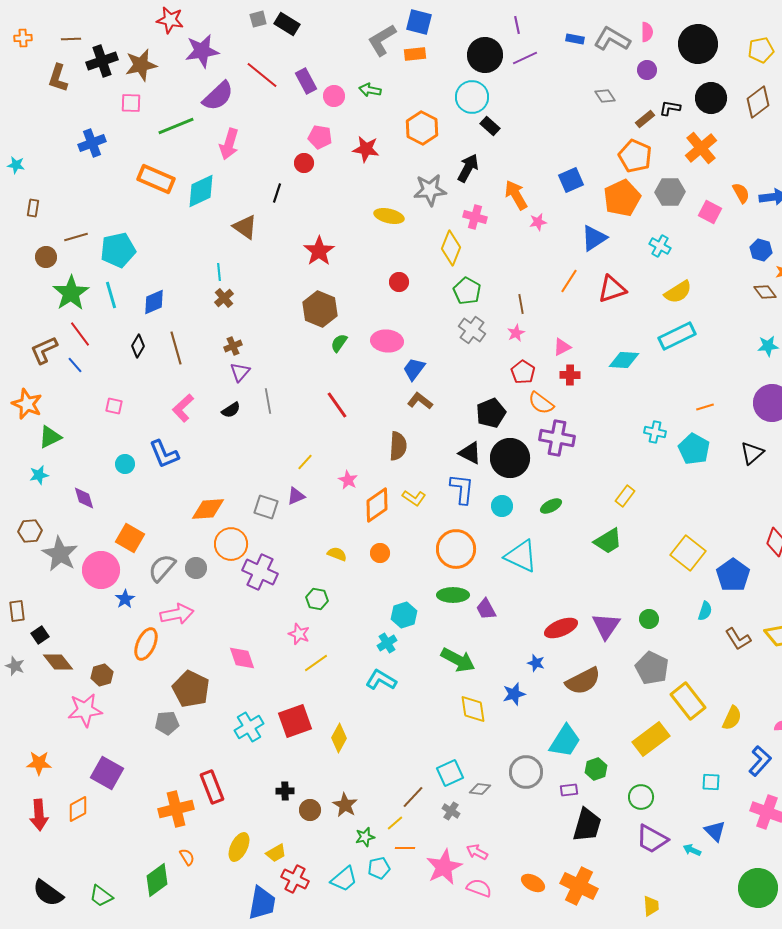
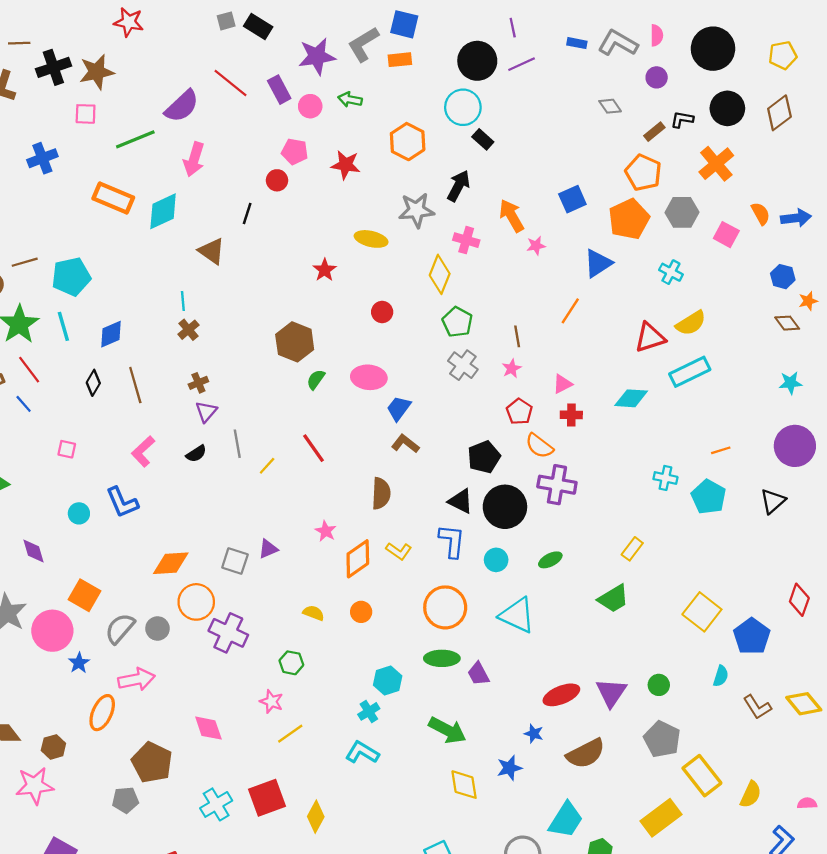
purple star: (202, 51) -> (317, 56), moved
red star: (319, 251) -> (325, 270), moved, size x0.7
red triangle: (612, 289) -> (650, 337), moved
yellow line: (305, 462) -> (267, 466), moved

